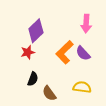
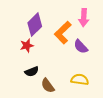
orange L-shape: (65, 52) -> (63, 33), moved
black semicircle: (33, 79) -> (32, 72), turned 48

